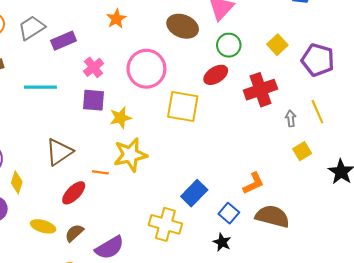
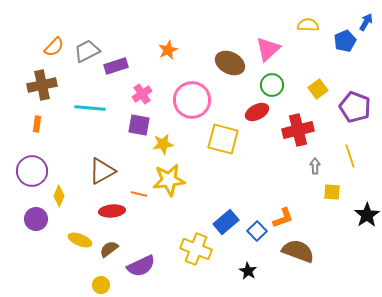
gray arrow: (291, 118) -> (315, 166), moved
yellow square: (302, 151) -> (332, 192), turned 30
red ellipse: (74, 193) -> (112, 211), turned 35
blue square: (229, 213) -> (257, 231), moved

